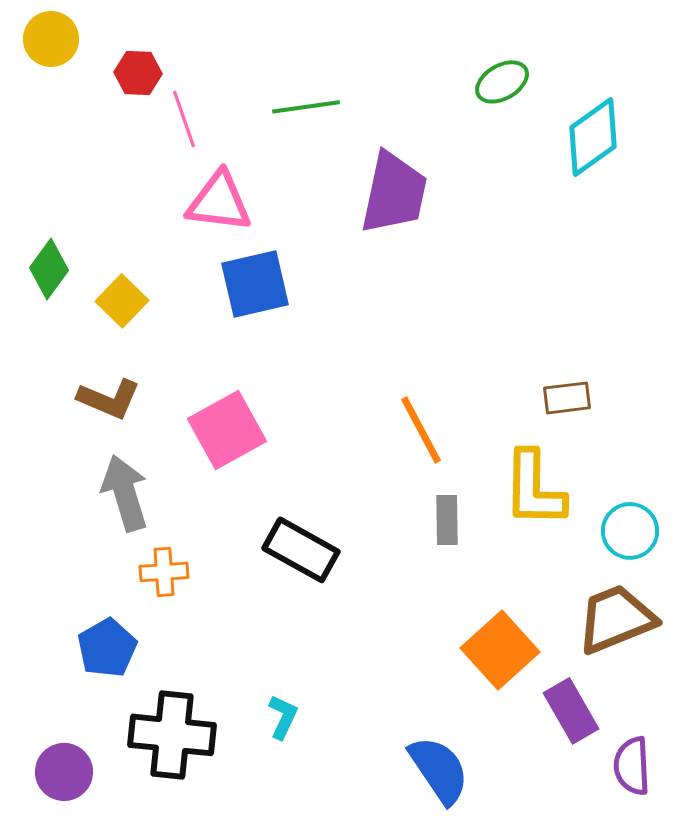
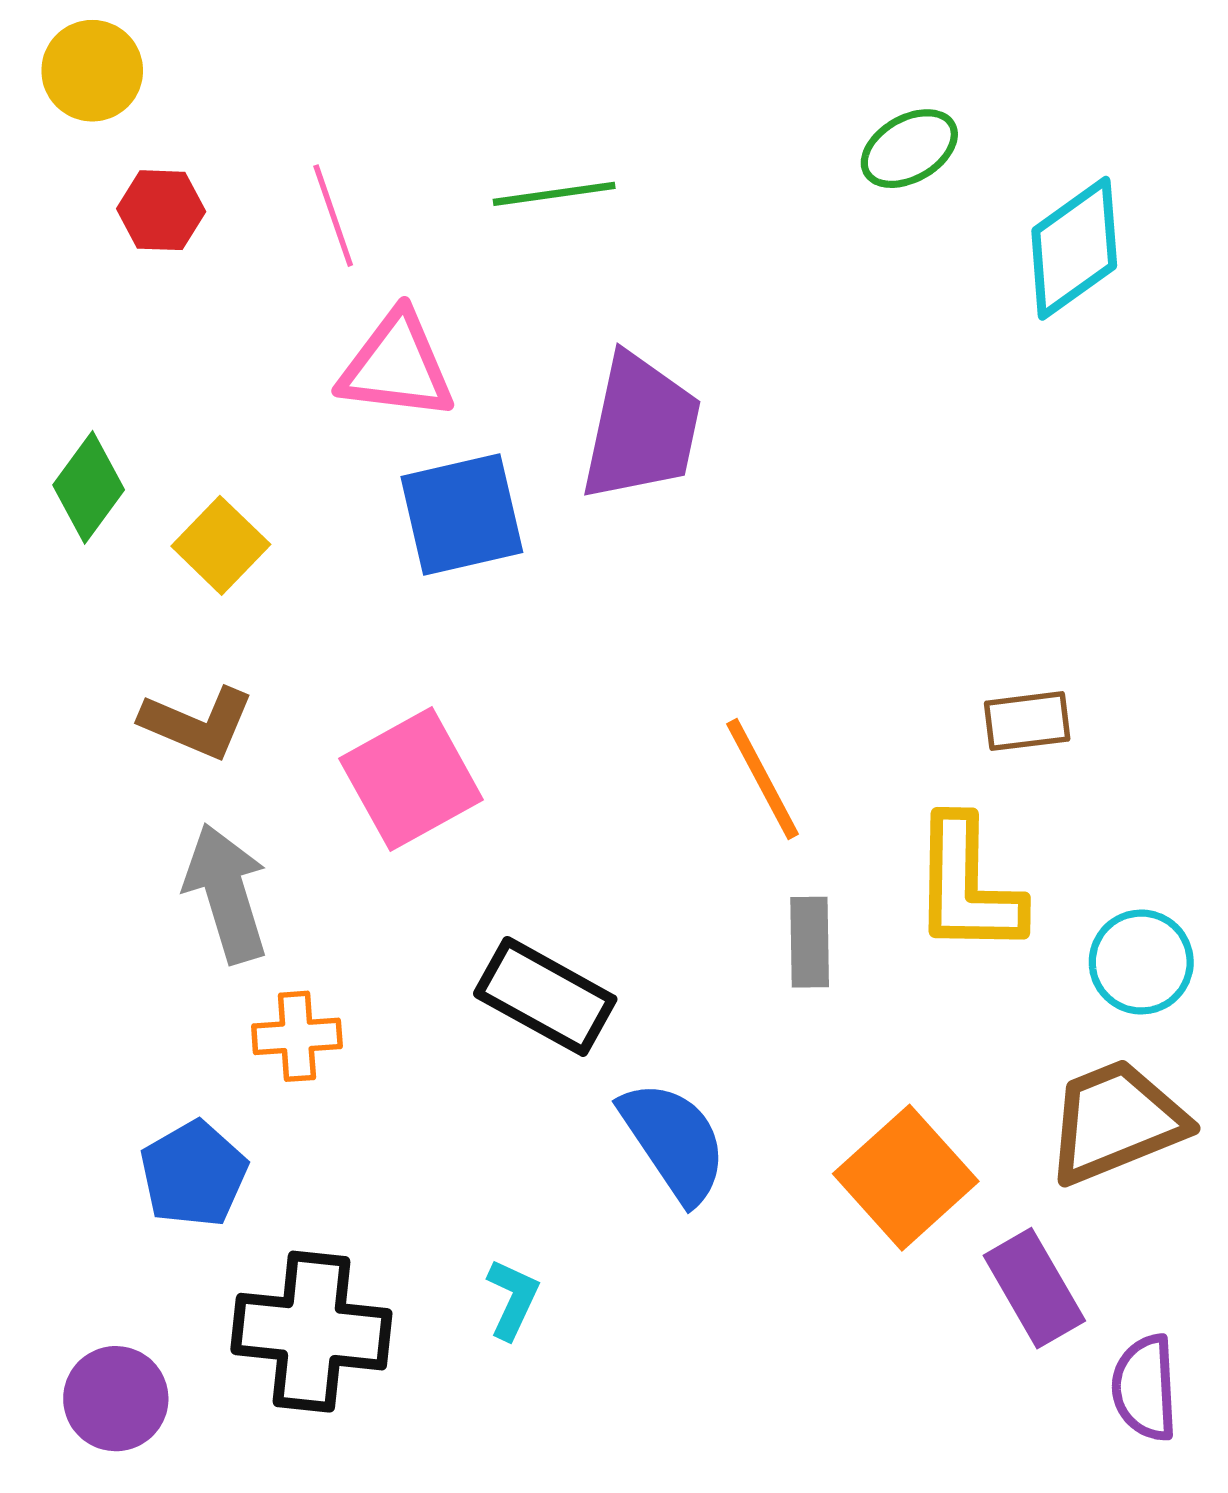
red hexagon: (138, 73) -> (161, 210), moved
purple trapezoid: (394, 193) -> (641, 428), moved
blue semicircle: (439, 770) -> (674, 1141), moved

